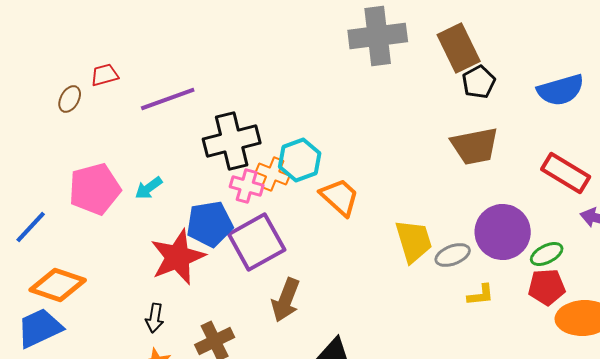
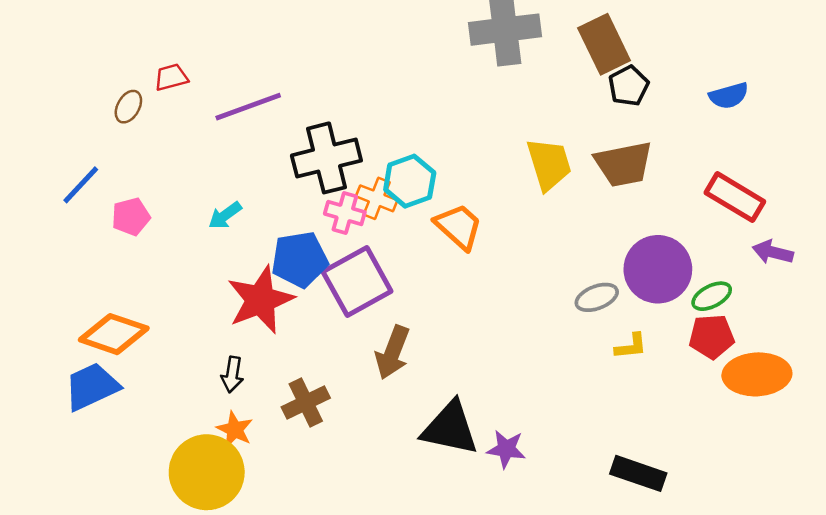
blue semicircle: (561, 90) -> (729, 96), size x0.7
pink pentagon: (95, 189) -> (131, 217), moved, size x0.6
blue line: (31, 227) -> (81, 185), moved
yellow trapezoid: (414, 241) -> (549, 164), moved

